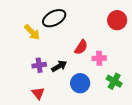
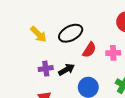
black ellipse: (54, 18) -> (71, 33), moved
pink cross: (99, 58) -> (113, 53), moved

